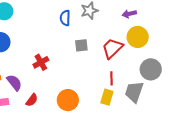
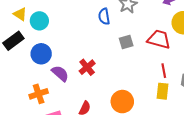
red trapezoid: (112, 48) -> (159, 39), turned 70
purple semicircle: (14, 83) -> (60, 73), moved

